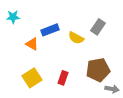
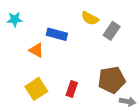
blue rectangle: (50, 30) -> (57, 34), turned 36
yellow semicircle: (76, 38) -> (90, 18), moved

